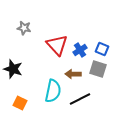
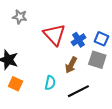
brown arrow: (73, 74) -> (71, 65), turned -63
cyan semicircle: (53, 91) -> (50, 83), size x0.6
orange square: (20, 103) -> (16, 84), moved

